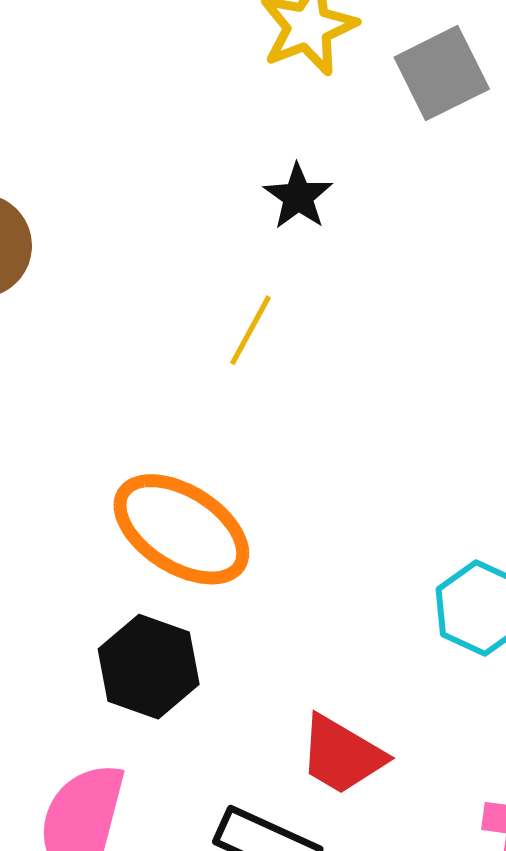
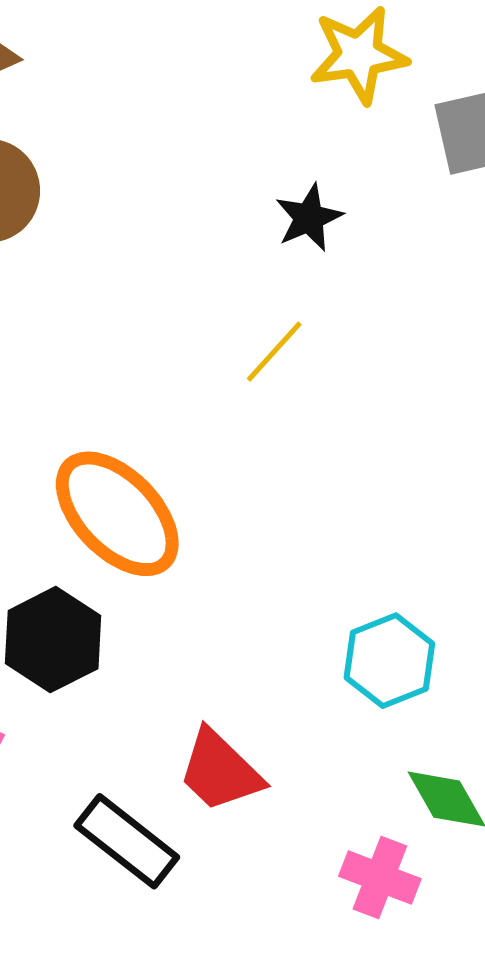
yellow line: (250, 330) -> (274, 352), moved

